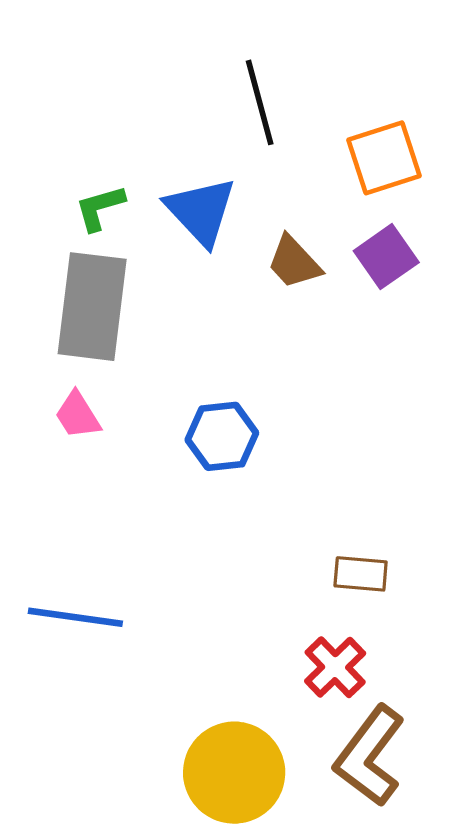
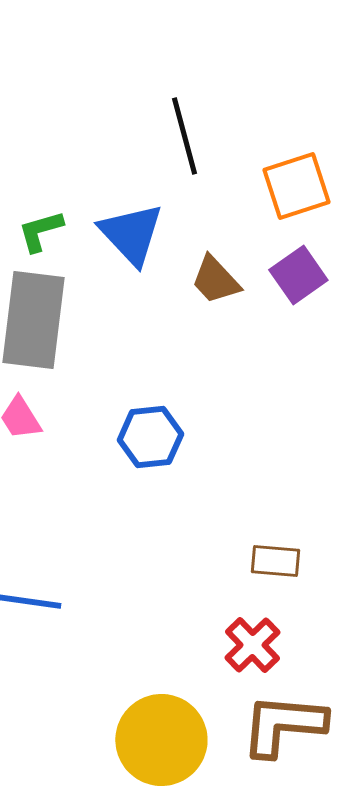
brown L-shape: (369, 756) -> (283, 725), turned 58

